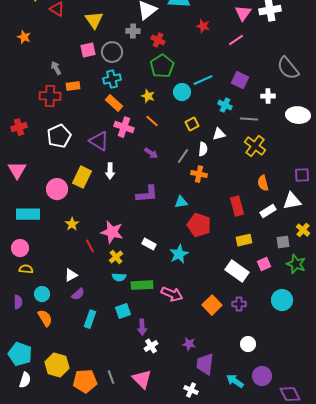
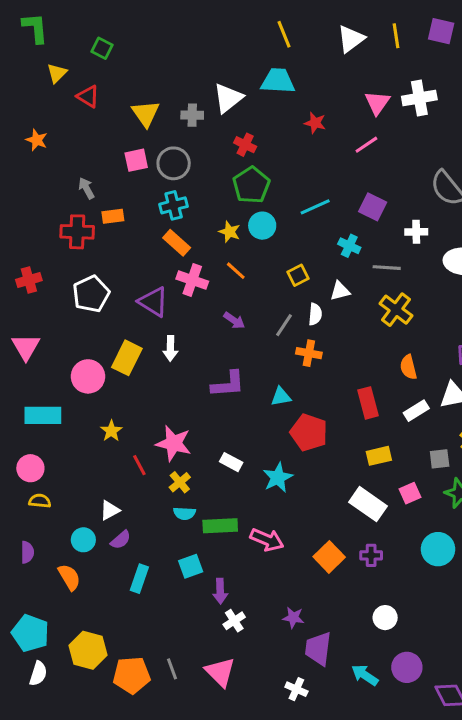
gray cross: (133, 31) -> (192, 115), moved
cyan circle: (182, 92) -> (262, 226), moved
cyan circle: (42, 294) -> (83, 540), moved

